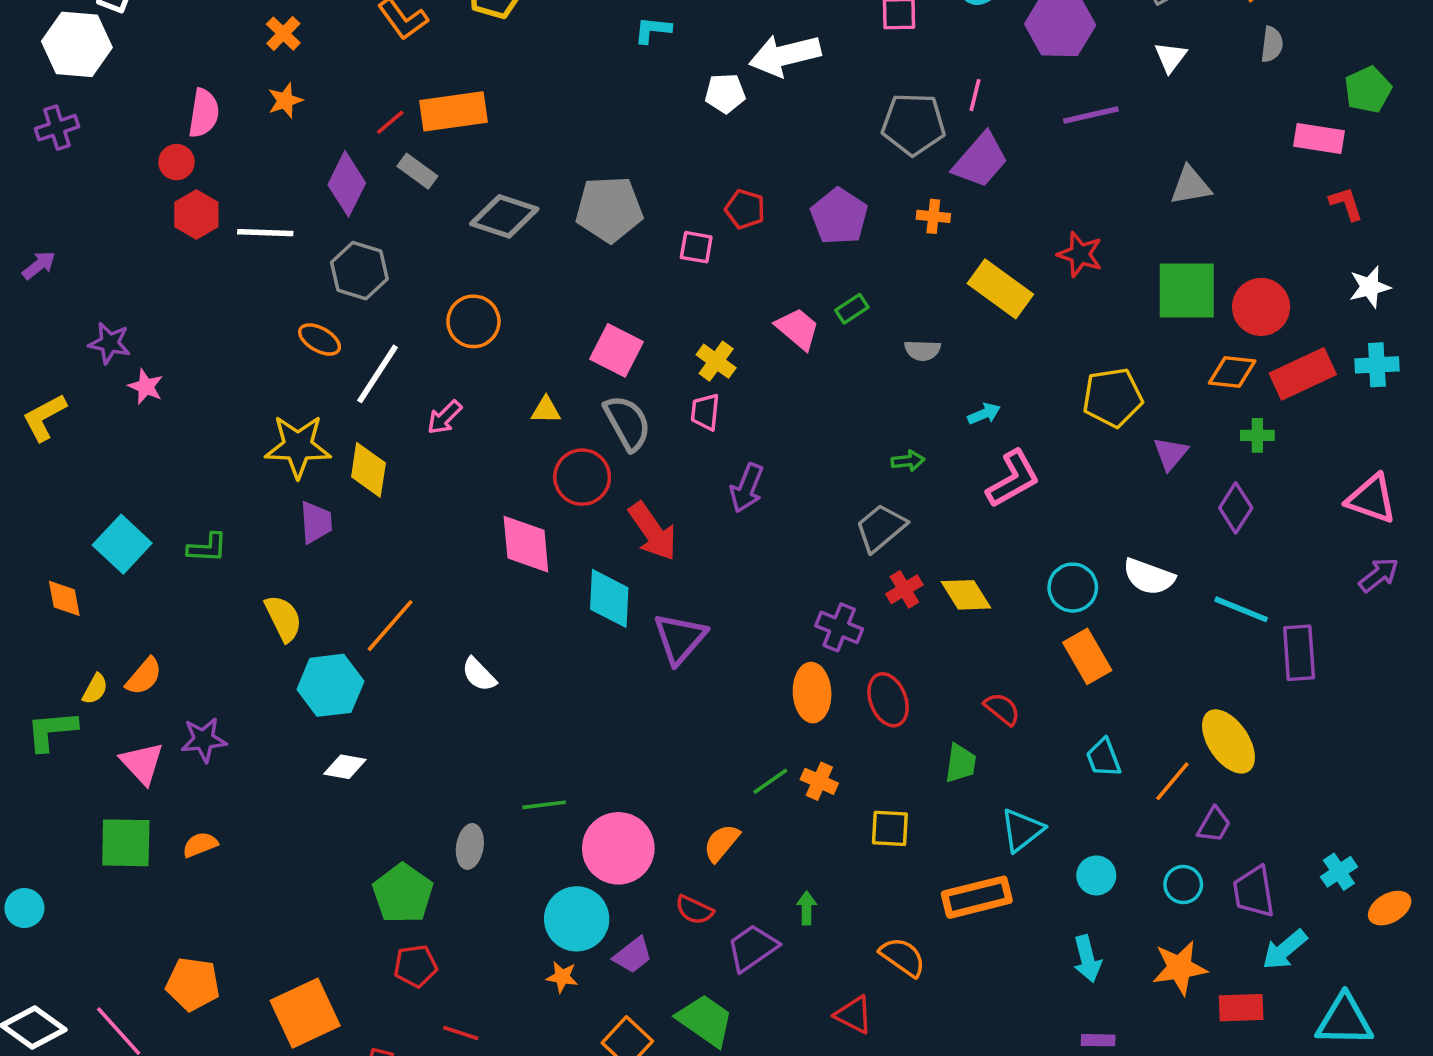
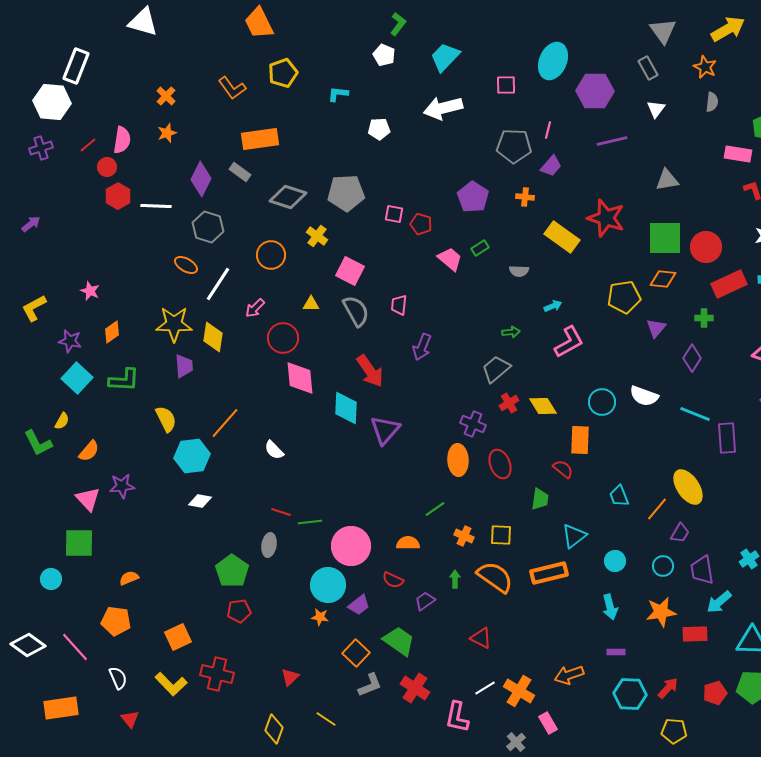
cyan L-shape: (653, 30) -> (338, 94), moved
white pentagon: (725, 93) -> (379, 129), moved
red line: (390, 122) -> (88, 145), moved
purple trapezoid: (980, 160) -> (551, 166), size x0.7
red pentagon: (745, 209) -> (421, 224), moved
red star: (1080, 254) -> (606, 218), size x1.5
purple star: (110, 343) -> (70, 341), moved
yellow cross: (716, 361) -> (317, 236), moved
orange diamond: (1232, 372) -> (663, 279), moved
red circle: (582, 477) -> (283, 338), moved
green L-shape: (207, 548) -> (124, 380), size x1.4
orange diamond: (64, 598) -> (112, 332), moved, turned 65
orange rectangle: (1087, 656) -> (580, 440), moved, turned 32
yellow semicircle: (95, 689) -> (62, 421), moved
green L-shape: (52, 731) -> (38, 443), moved, turned -112
orange cross: (819, 781) -> (464, 536), moved
orange semicircle: (721, 843) -> (408, 543), turned 50
orange semicircle: (200, 845) -> (129, 578), moved
cyan circle: (24, 908) -> (51, 579), moved
purple trapezoid: (752, 948) -> (425, 601), size x0.7
orange semicircle: (903, 957) -> (495, 577), moved, size x1.4
orange square: (305, 1013) -> (178, 637), size x0.7
red line: (461, 1033) -> (281, 512), moved

